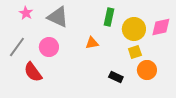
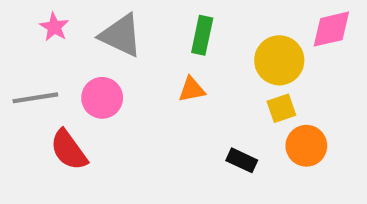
green rectangle: (109, 17) -> (202, 35), moved
pink diamond: (161, 27) -> (331, 29), moved
gray line: (17, 47) -> (35, 98), turned 45

